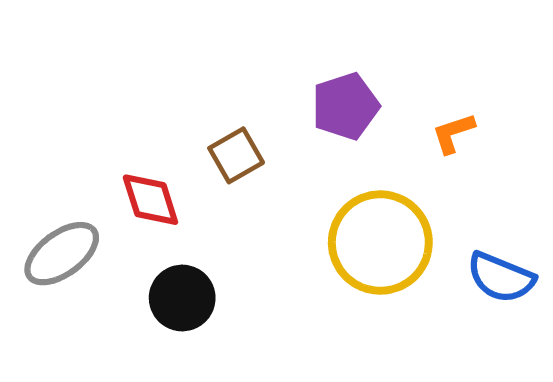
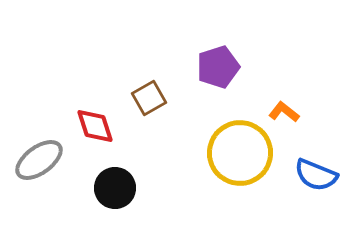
orange L-shape: (453, 133) -> (284, 112), moved, turned 56

